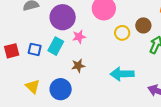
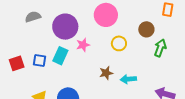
yellow circle: (122, 33) -> (119, 43), moved
brown star: (78, 66) -> (106, 73), moved
cyan arrow: (122, 74) -> (128, 79), size x0.7

